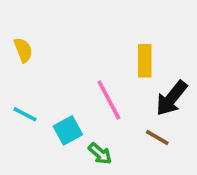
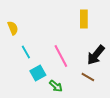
yellow rectangle: (145, 61) -> (84, 19), moved
cyan line: (25, 114) -> (26, 52), moved, turned 32

